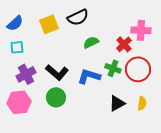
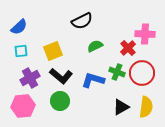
yellow square: (49, 24) -> (53, 51), moved
yellow semicircle: (142, 103) -> (146, 107), size x1.5

